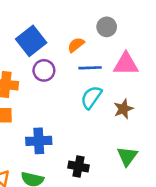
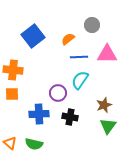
purple circle: (44, 70) -> (58, 93), moved
brown star: (123, 109) -> (104, 105), moved
black cross: (78, 166) -> (70, 117), moved

